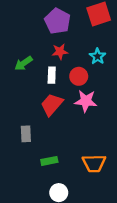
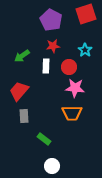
red trapezoid: (52, 104) -> (19, 91), moved
green rectangle: (49, 161) -> (44, 139), turned 48
orange trapezoid: (94, 163) -> (72, 113), moved

